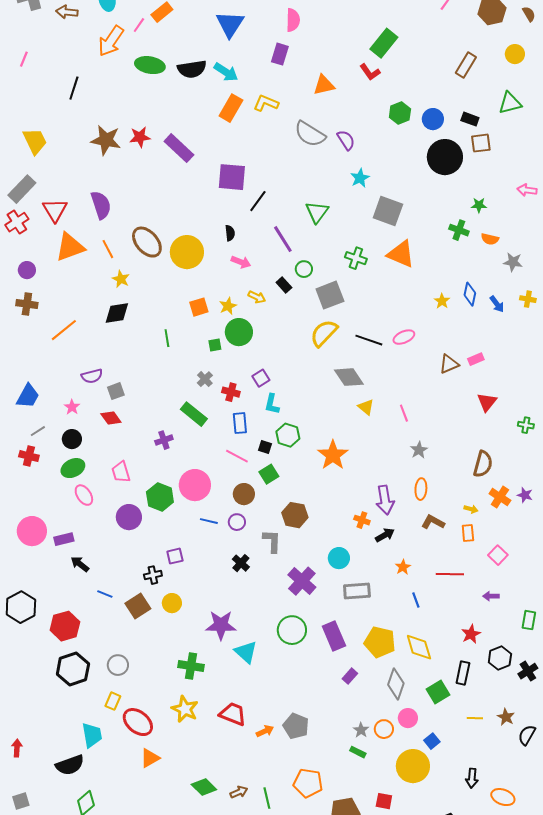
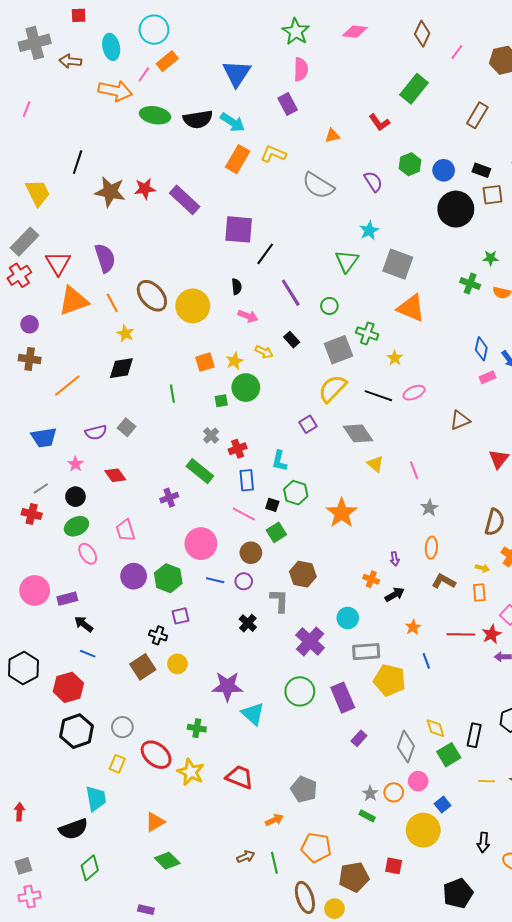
orange arrow: (111, 41) -> (115, 91), turned -112
green rectangle: (384, 43) -> (414, 89), moved
purple rectangle: (280, 54) -> (288, 104), turned -45
orange triangle: (324, 85) -> (332, 136), size x0.7
black line: (74, 88) -> (78, 162), moved
purple semicircle: (346, 140) -> (373, 182), moved
green triangle: (317, 212) -> (347, 261), moved
green cross: (356, 258) -> (367, 333), moved
green circle: (304, 269) -> (329, 306), moved
yellow star: (442, 301) -> (395, 358), moved
pink rectangle: (476, 359) -> (487, 377), moved
purple square: (261, 378) -> (308, 424), moved
gray square: (116, 391) -> (126, 427), moved, turned -30
red cross: (231, 392) -> (238, 449), turned -36
blue trapezoid: (28, 396) -> (44, 437), moved, turned 52
green hexagon: (160, 497) -> (168, 578), moved
purple arrow: (385, 500) -> (395, 559), size x0.5
black cross: (153, 575) -> (158, 635), turned 30
blue line: (105, 594) -> (88, 654), moved
red star: (471, 634) -> (492, 634), moved
yellow pentagon: (380, 642) -> (390, 680), moved
yellow diamond: (419, 647) -> (435, 728), moved, size x0.7
green cross: (191, 666) -> (197, 728), size x0.7
red ellipse: (138, 722) -> (156, 755), moved
orange arrow: (265, 731) -> (274, 820), moved
green diamond: (204, 787) -> (167, 861), moved

